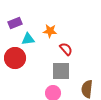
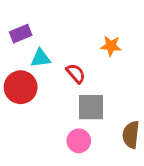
orange star: (50, 31) -> (111, 46), moved
red semicircle: (66, 49) -> (76, 73), moved

